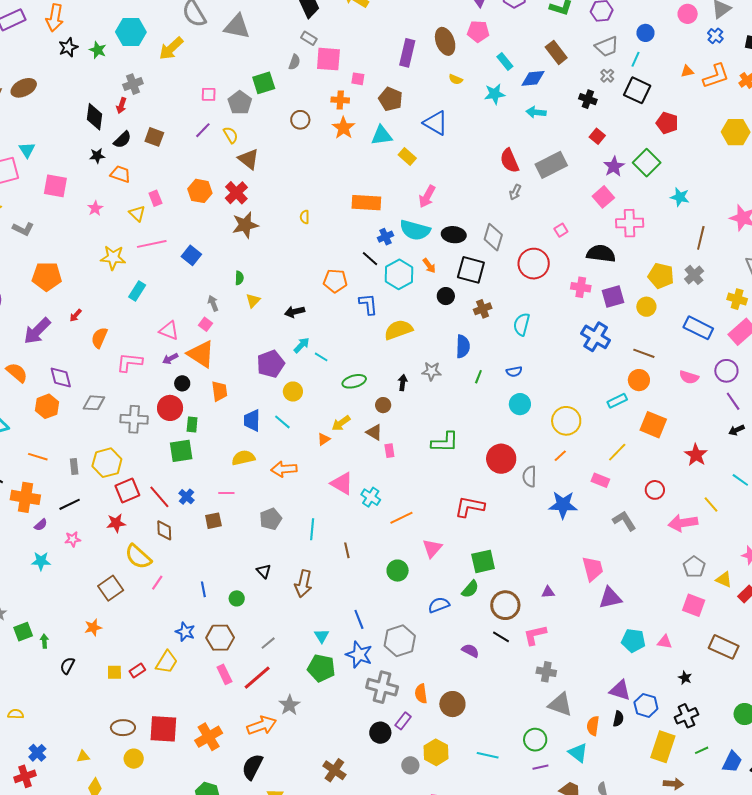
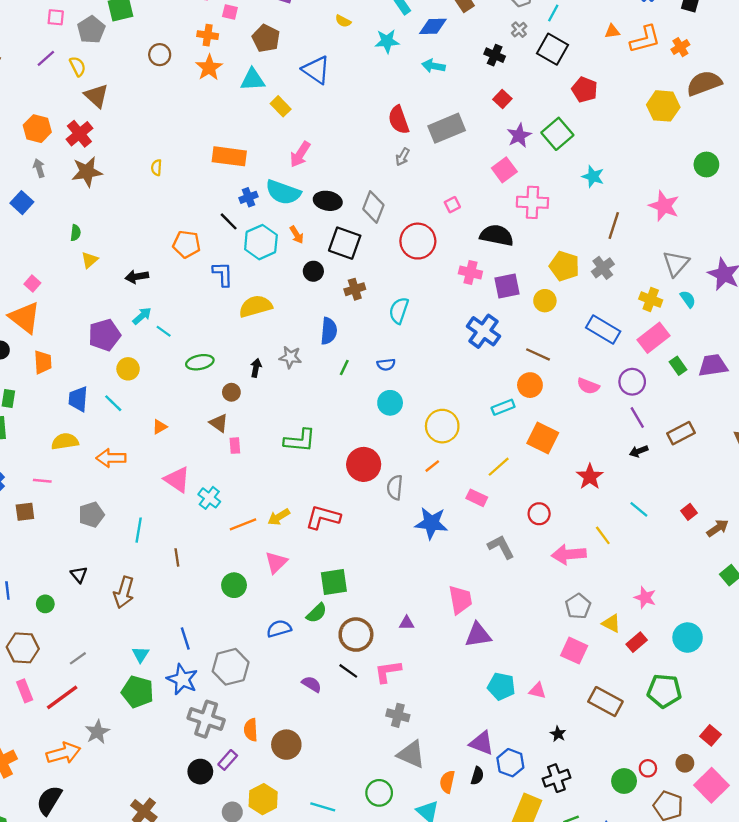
gray arrow: (213, 303) -> (39, 168), moved
yellow arrow: (341, 423) -> (279, 517), moved

